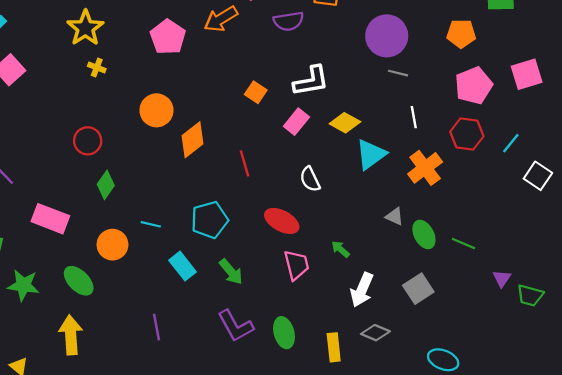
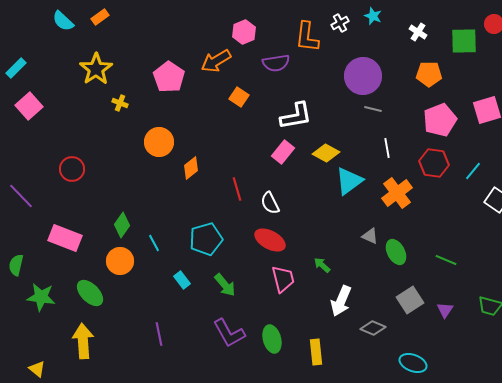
yellow cross: (97, 67) -> (120, 103), moved
orange square: (256, 92) -> (239, 97), moved
orange diamond: (193, 140) -> (191, 168), size x0.7
red circle: (88, 141) -> (72, 169), moved
white semicircle: (310, 179) -> (270, 203), moved
green diamond: (106, 185) -> (122, 225), moved
cyan line: (151, 224) -> (154, 243), turned 48
green line: (463, 244) -> (446, 260), moved
cyan rectangle: (182, 266) -> (182, 280), size x0.7
purple triangle: (502, 278) -> (445, 310), moved
gray square: (418, 289) -> (410, 300), moved
gray diamond: (375, 333) -> (373, 328), moved

